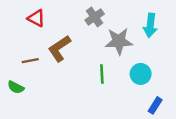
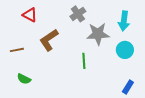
brown line: (30, 61) -> (17, 50), moved
cyan circle: (141, 74) -> (125, 50), moved
green semicircle: (16, 87) -> (24, 79), moved

